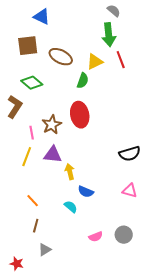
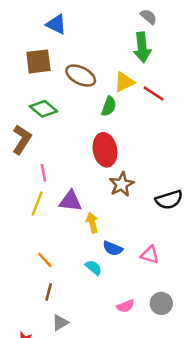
red line: (121, 60) -> (154, 93), moved, turned -36
brown star: (52, 125) -> (122, 184), moved
pink triangle: (130, 191) -> (150, 255), moved

